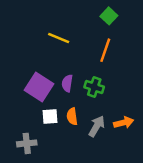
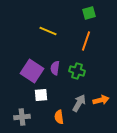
green square: (109, 16) -> (89, 13), turned 32
orange semicircle: (72, 116) -> (59, 117), moved

